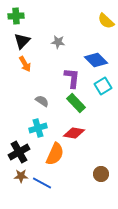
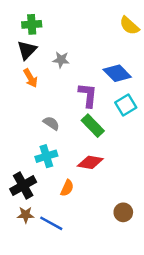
green cross: (16, 16) -> (32, 24), moved
gray star: (58, 42) -> (61, 60), moved
orange semicircle: (55, 154) -> (67, 188), size x0.6

